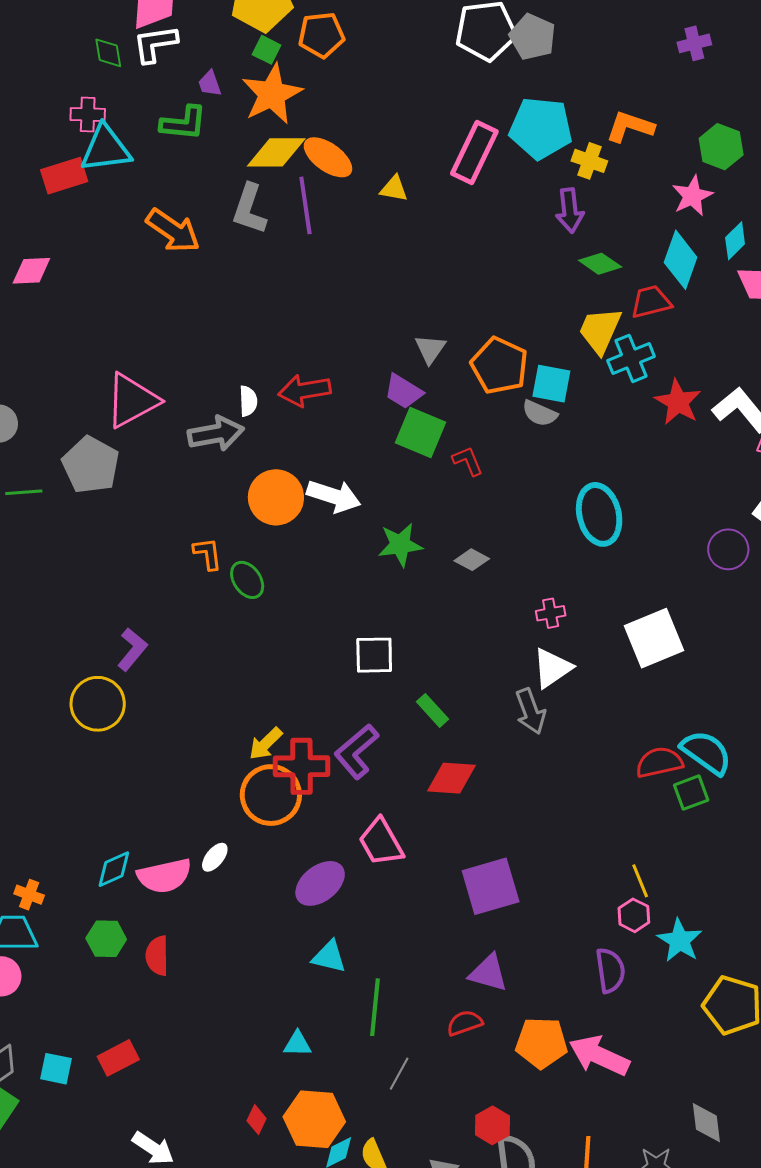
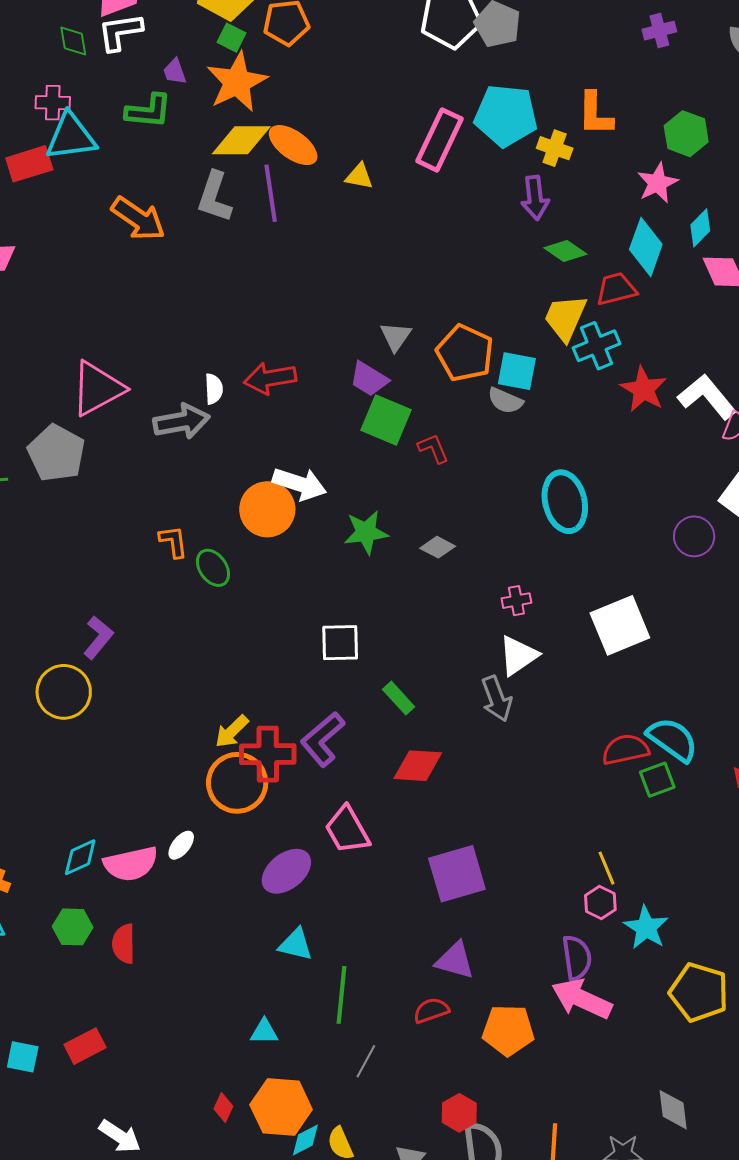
orange L-shape: (630, 127) -> (595, 114), turned -108
orange circle: (276, 497) -> (267, 509), moved
pink arrow: (599, 1056) -> (582, 999), moved

